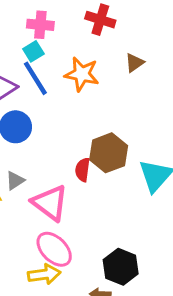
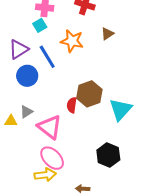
blue line: (35, 78) -> (47, 57), moved
black hexagon: (121, 267) -> (108, 155), moved

